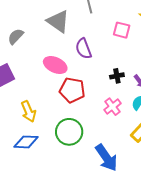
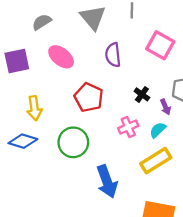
pink square: (122, 30) -> (160, 45), size x1.4
pink ellipse: (55, 65) -> (61, 57), moved
black cross: (117, 76) -> (142, 94), turned 32

